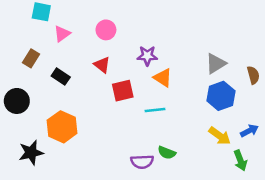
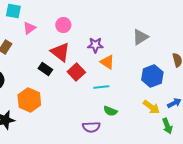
gray triangle: (216, 64) -> (140, 37), moved
red triangle: (102, 65) -> (60, 52), size x1.5
black rectangle: (61, 76) -> (45, 69), moved
red square: (123, 91) -> (76, 72), turned -30
green semicircle: (167, 153) -> (110, 111), moved

